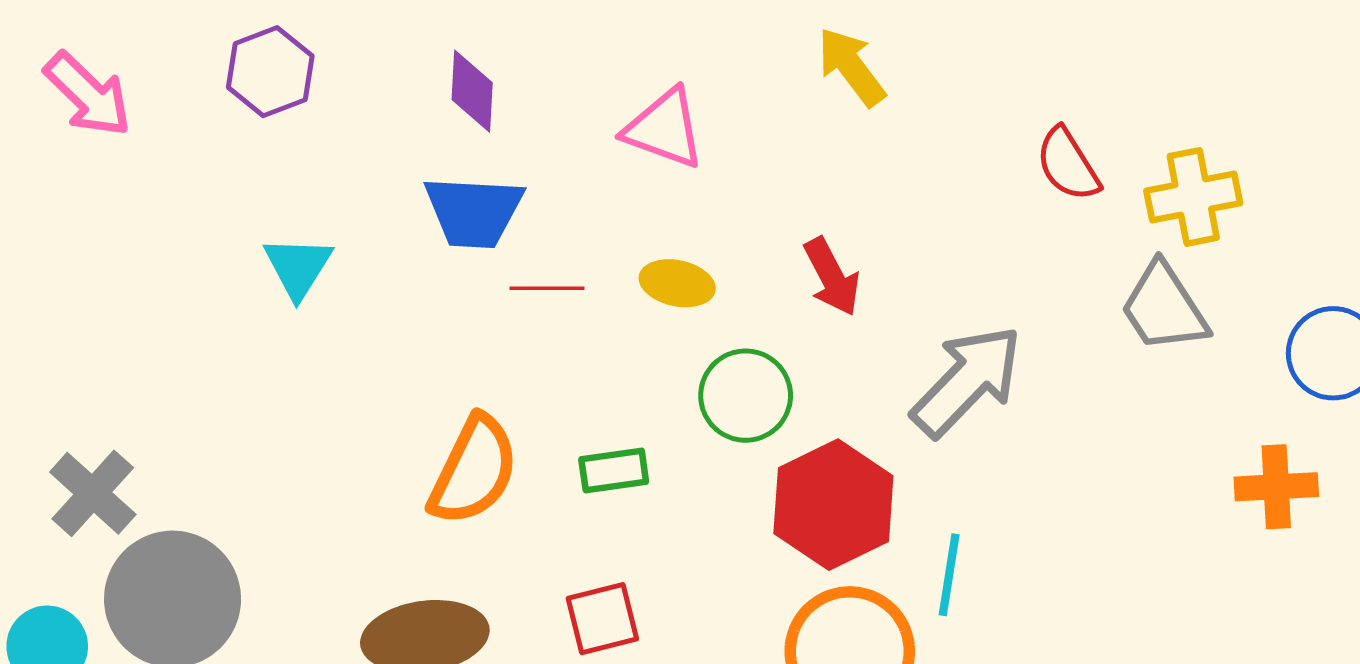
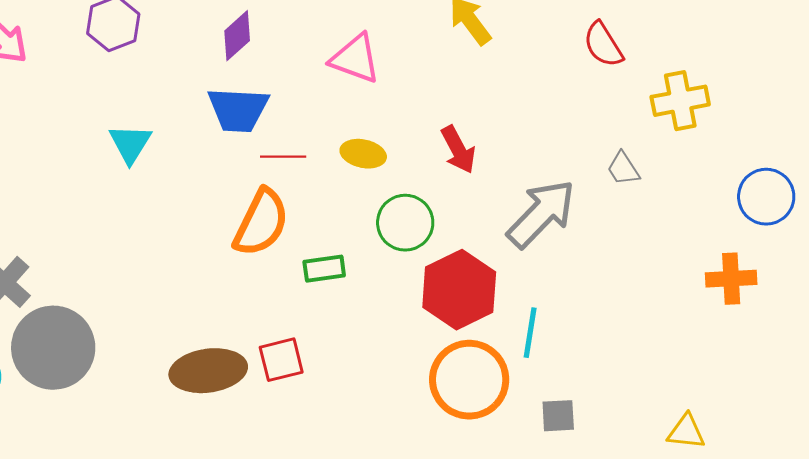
purple diamond: (472, 91) -> (237, 36), turned 45
red semicircle: (1068, 164) -> (603, 45), moved
gray trapezoid: (1164, 308) -> (623, 169), moved, size x0.6
orange semicircle: (474, 470) -> (261, 223), moved
red square: (602, 619) -> (281, 360), moved

